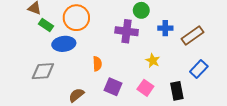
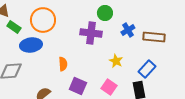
blue cross: (165, 28) -> (128, 30), turned -32
brown rectangle: (193, 35) -> (154, 37), turned 40
blue rectangle: (199, 69) -> (147, 69), moved

